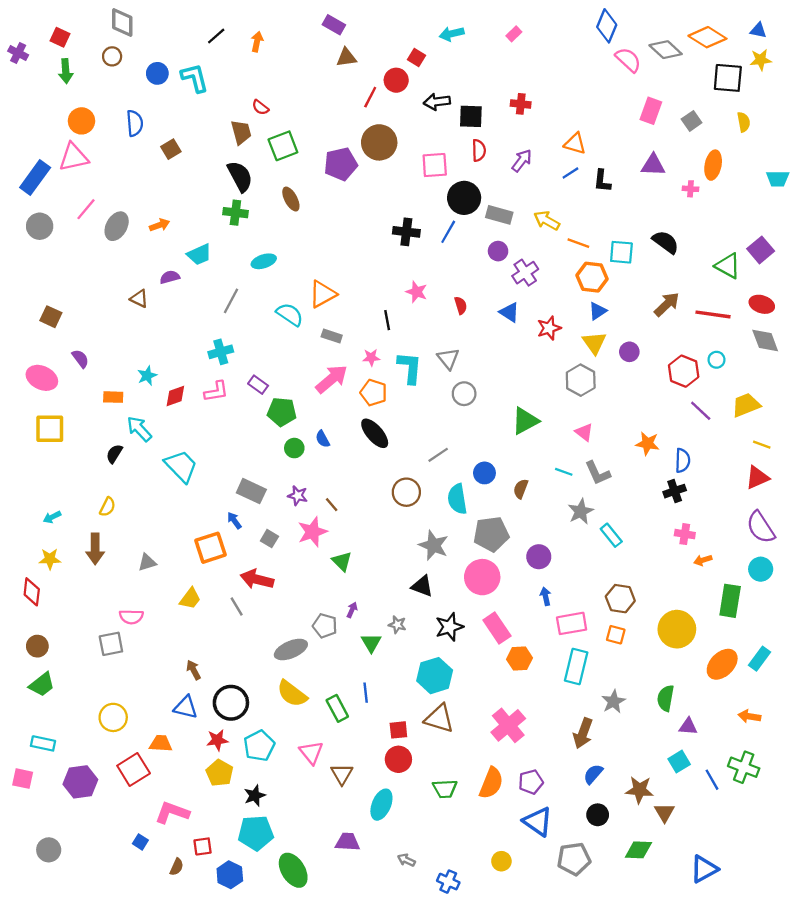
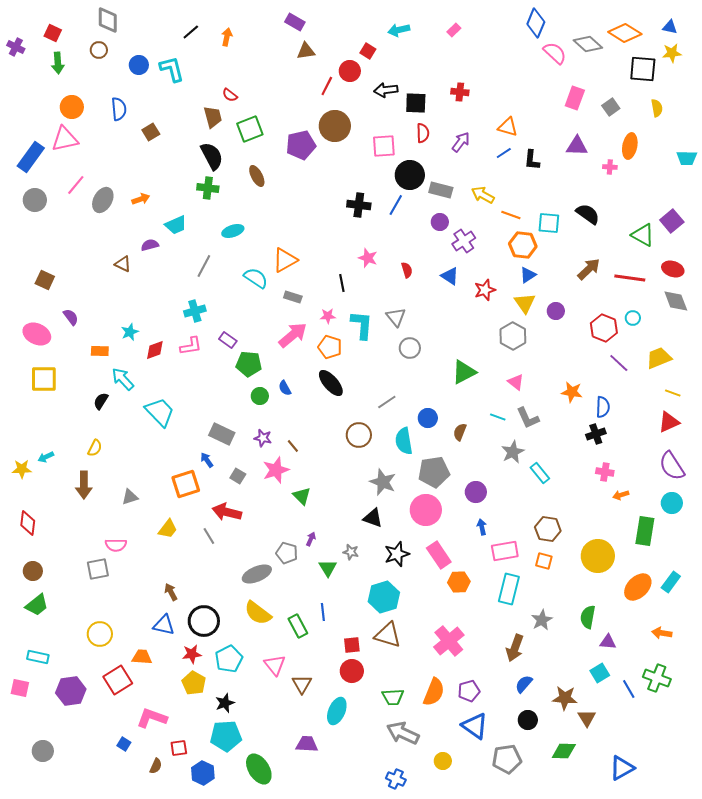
yellow star: (50, 559) -> (22, 469), moved
gray arrow: (406, 860) -> (403, 733), moved, size x2.0

